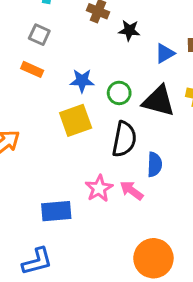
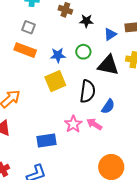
orange rectangle: (32, 69) -> (25, 50), size x1.5
green circle: (119, 93) -> (83, 52), moved
blue semicircle: (155, 164) -> (108, 106), turned 35

